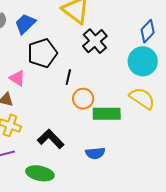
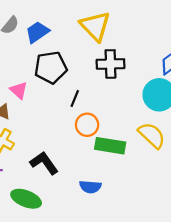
black cross: (95, 41) -> (111, 64), turned 30

